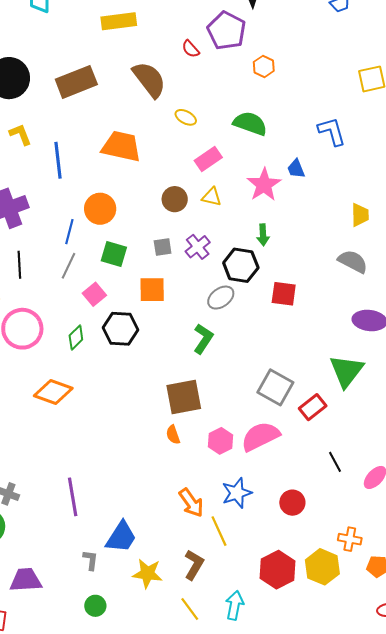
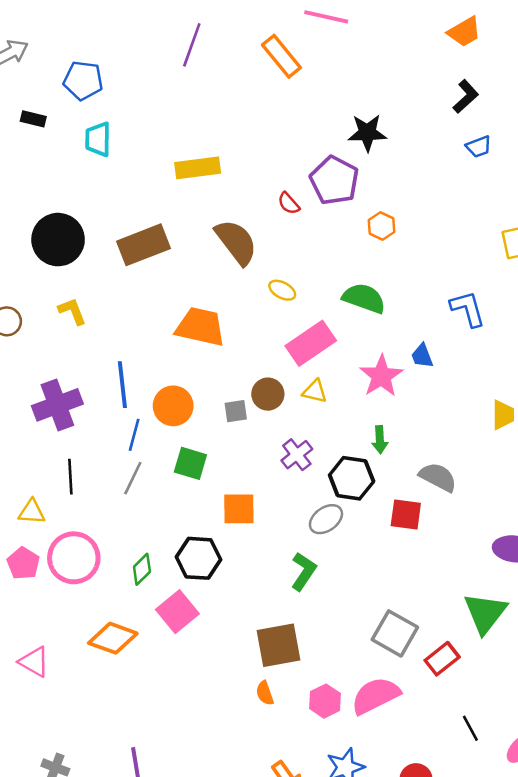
pink rectangle: (208, 159) -> (311, 343), size x1.4
blue line: (58, 160) -> (122, 385), moved
gray square: (163, 247) -> (236, 411), moved
gray semicircle: (353, 261) -> (438, 477), moved
pink square: (94, 294) -> (177, 612), moved, size x1.4

